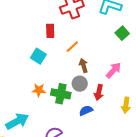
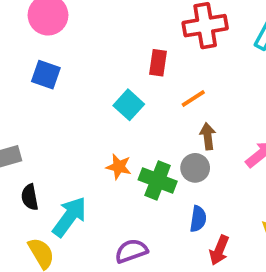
red arrow: (99, 92) -> (219, 250), moved
blue semicircle: (86, 111) -> (198, 219), turned 112
cyan arrow: (17, 121) -> (70, 217), turned -35

